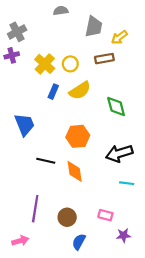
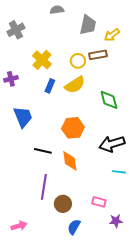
purple cross: (12, 55) -> (11, 79), moved
yellow circle: (70, 64) -> (78, 61), moved
purple line: (35, 209) -> (44, 187), moved

